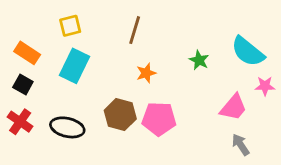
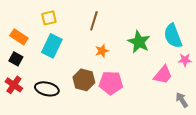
cyan semicircle: (248, 52) -> (173, 36), turned 30
green star: (199, 60) -> (139, 42), size x1.6
gray arrow: (241, 145) -> (182, 100), moved

